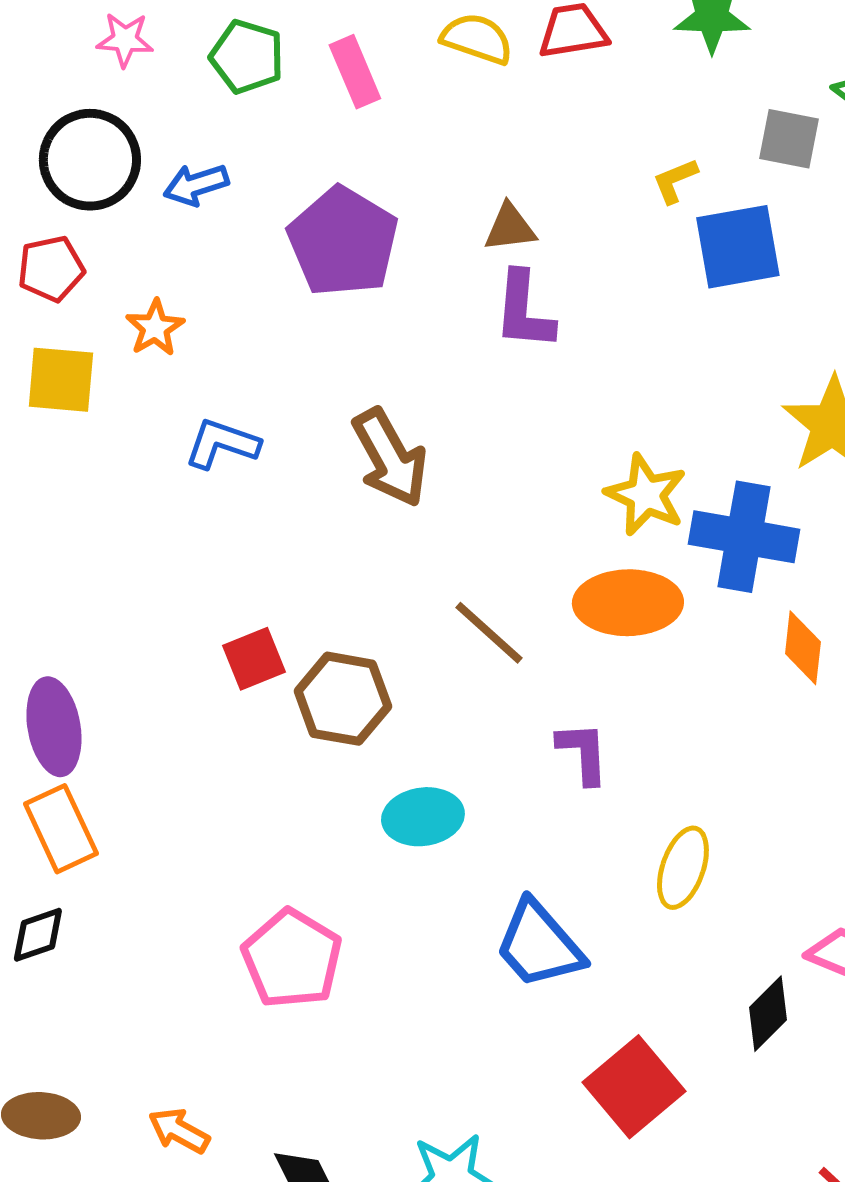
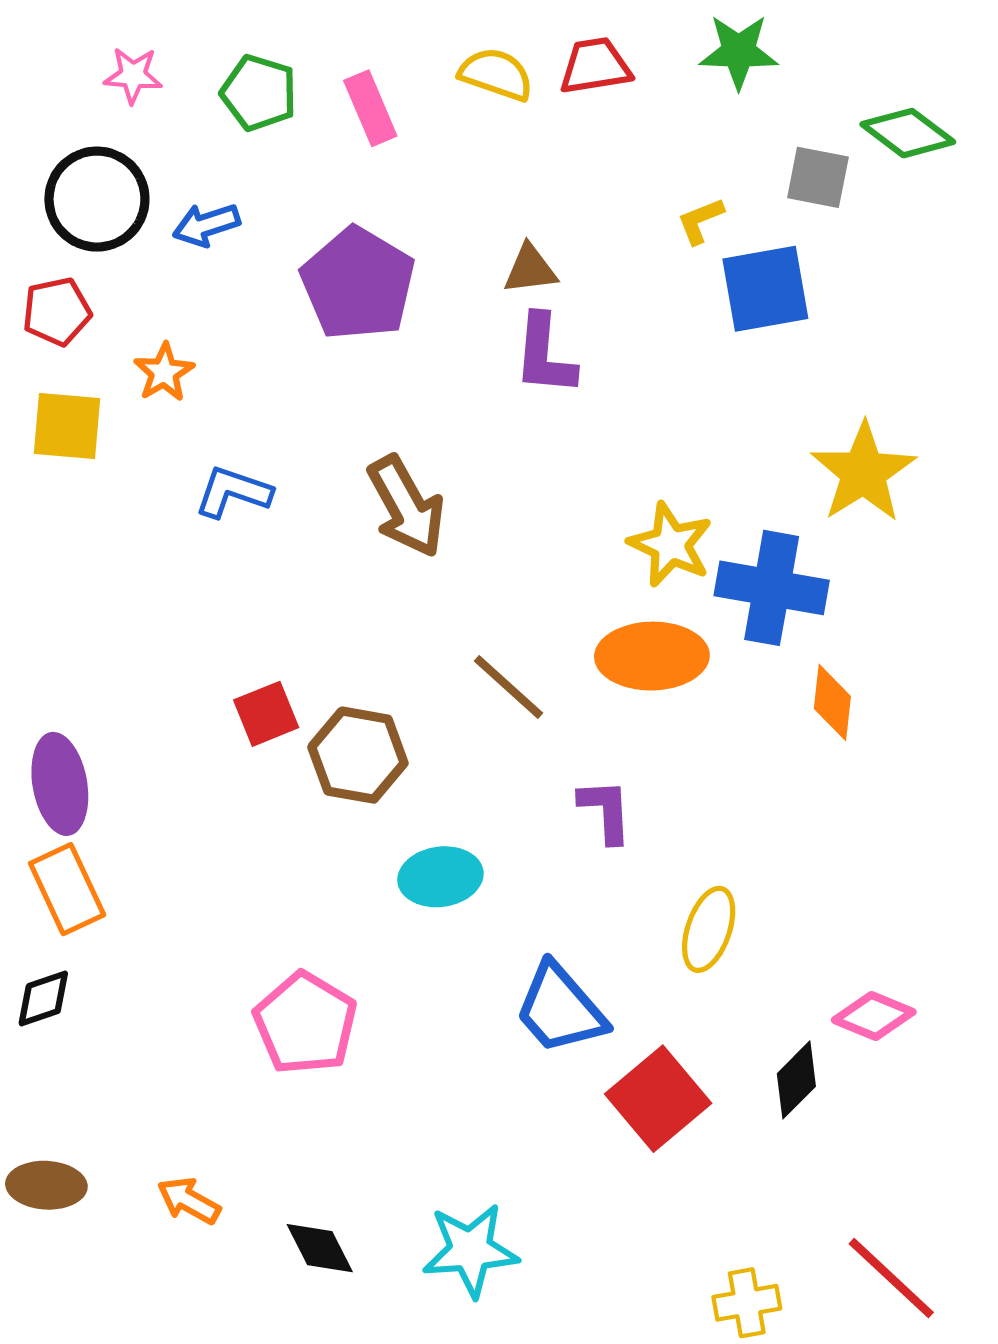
red square: (634, 1087) -> (658, 1099), moved

